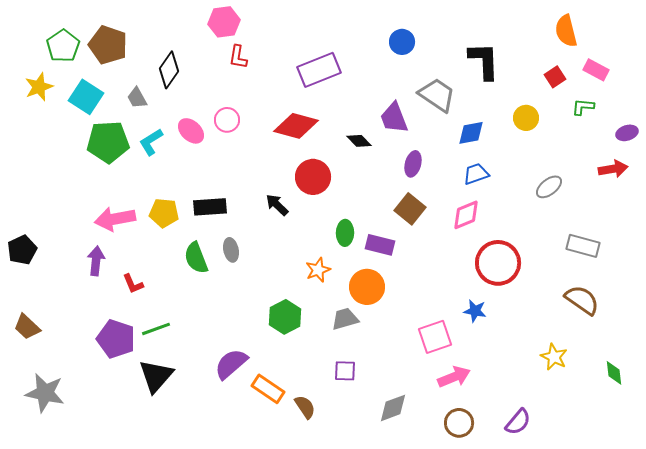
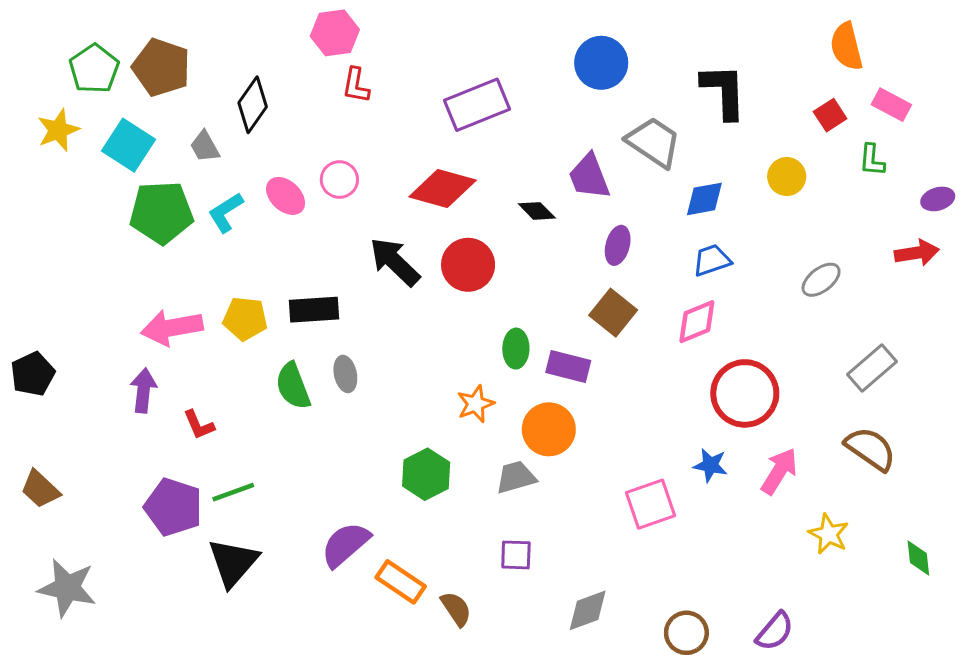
blue circle: (402, 42) -> (601, 63), size x1.4
green L-shape: (583, 107) -> (872, 160), turned -90
black arrow: (277, 205) -> (395, 262), moved, size x1.5
gray rectangle: (583, 246) -> (872, 368), turned -56
pink arrow: (454, 377) -> (779, 471), moved, turned -36

